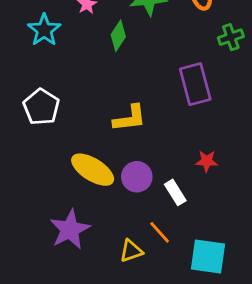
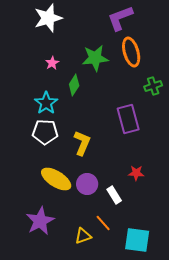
cyan star: (44, 30) -> (46, 103), moved
white pentagon: (41, 107) -> (45, 132), moved, turned -30
yellow L-shape: (130, 118) -> (82, 143), turned -60

